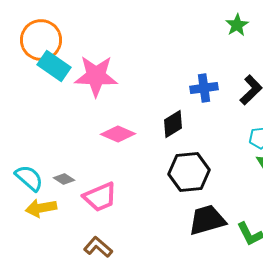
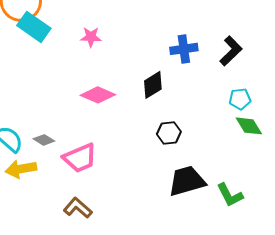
pink star: (96, 76) -> (91, 37), moved, size x0.5
black hexagon: (189, 172) -> (169, 133), size x0.6

